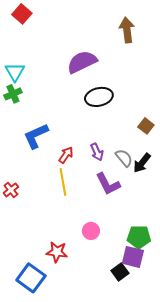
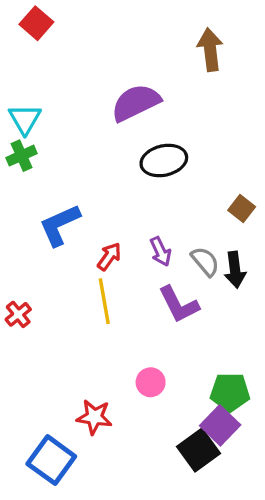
black arrow: (142, 163) -> (235, 270), turned -45
purple square: (133, 257) -> (220, 425), turned 30
black square: (120, 272) -> (199, 450), size x1.4

